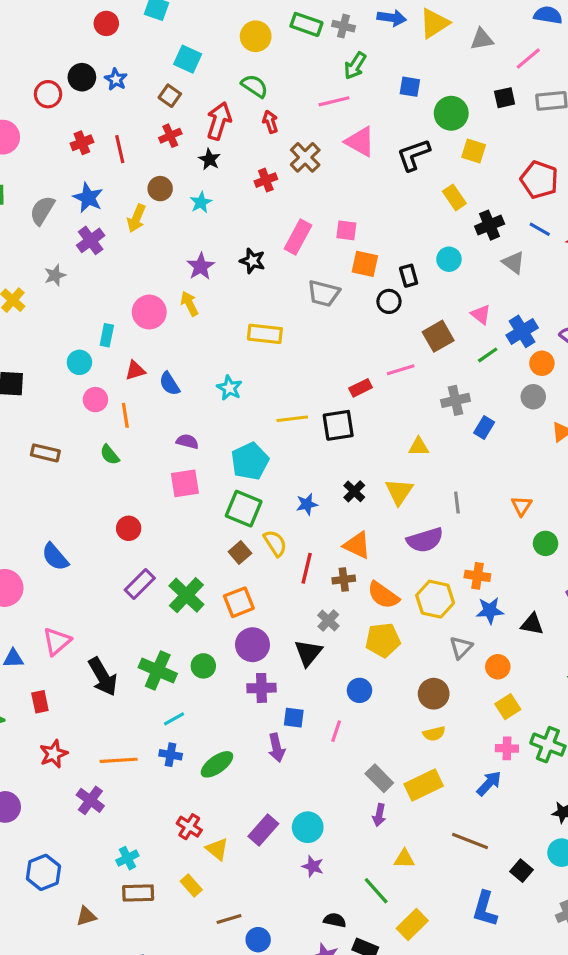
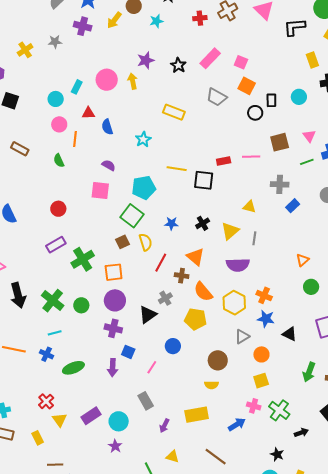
purple cross: (91, 240) -> (83, 26), turned 36
gray line: (457, 503) -> (254, 238), moved
gray rectangle: (379, 778) -> (146, 401), moved

